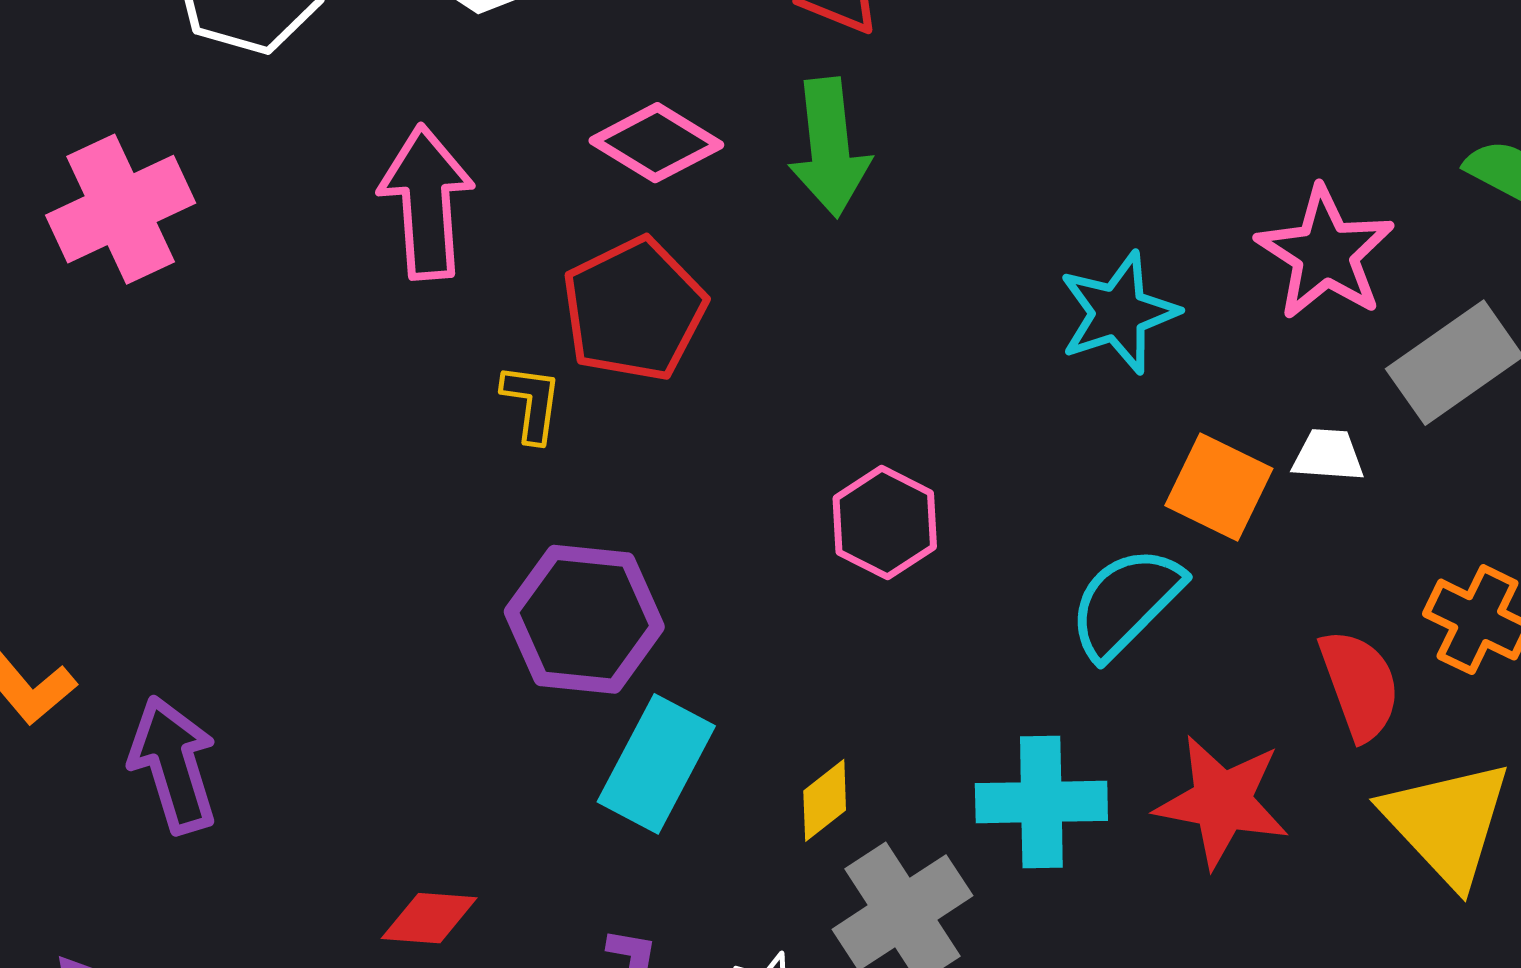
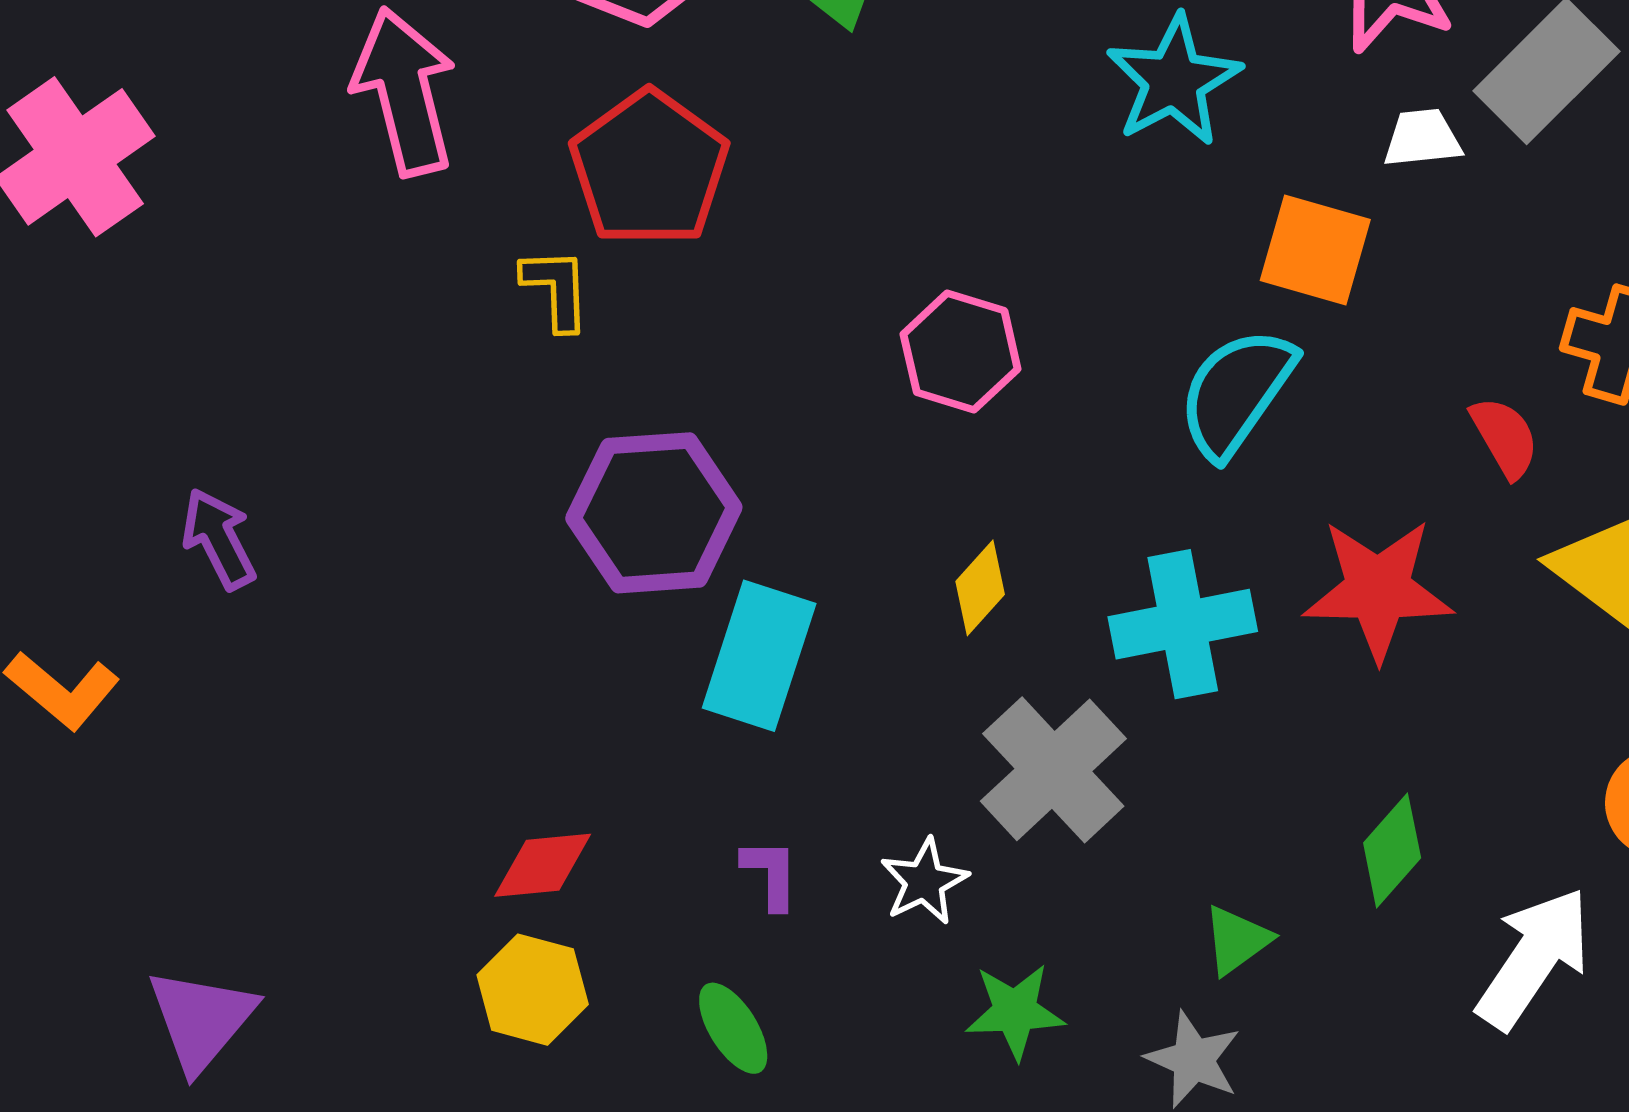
white trapezoid: (1328, 455) -> (1422, 138), moved
red semicircle: (1360, 685) -> (1505, 437), size x0.7
purple arrow: (173, 765) -> (219, 539), moved, size x0.7
yellow diamond: (825, 800) -> (980, 588), moved

